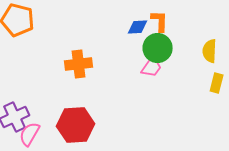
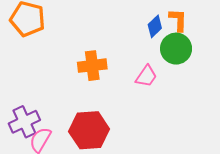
blue diamond: (138, 27) -> (155, 26), turned -40
pink trapezoid: (152, 67) -> (146, 76), moved

